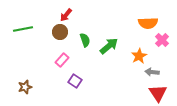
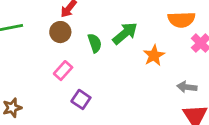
green arrow: (109, 46) -> (125, 33), moved
orange star: (139, 56) -> (154, 55), moved

